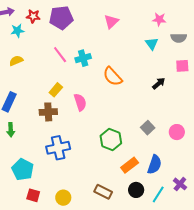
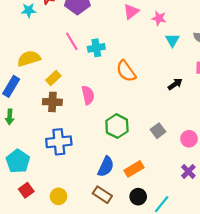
pink star: (159, 19) -> (159, 18), moved
yellow semicircle: (16, 61) -> (29, 58), moved, size x1.5
yellow rectangle: (56, 90) -> (53, 78), moved
green hexagon: (111, 140) -> (117, 126), moved
blue semicircle: (155, 165) -> (106, 167), moved
purple cross: (180, 184) -> (188, 171), moved
red square: (33, 195) -> (26, 190), turned 32

